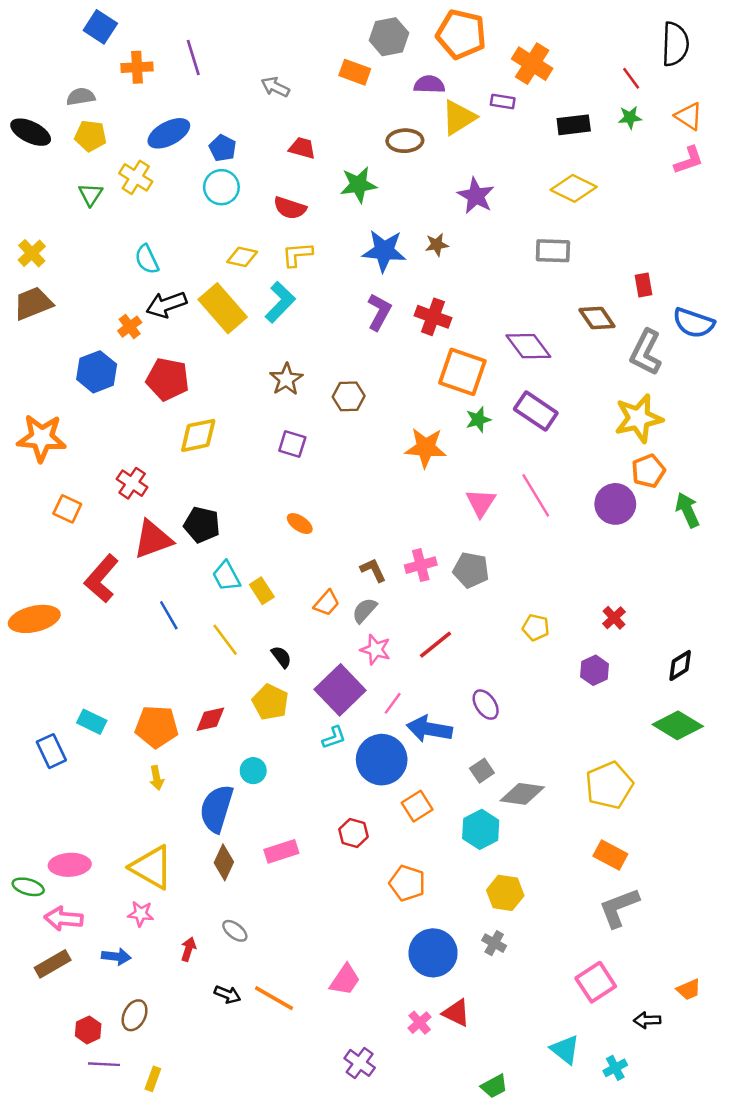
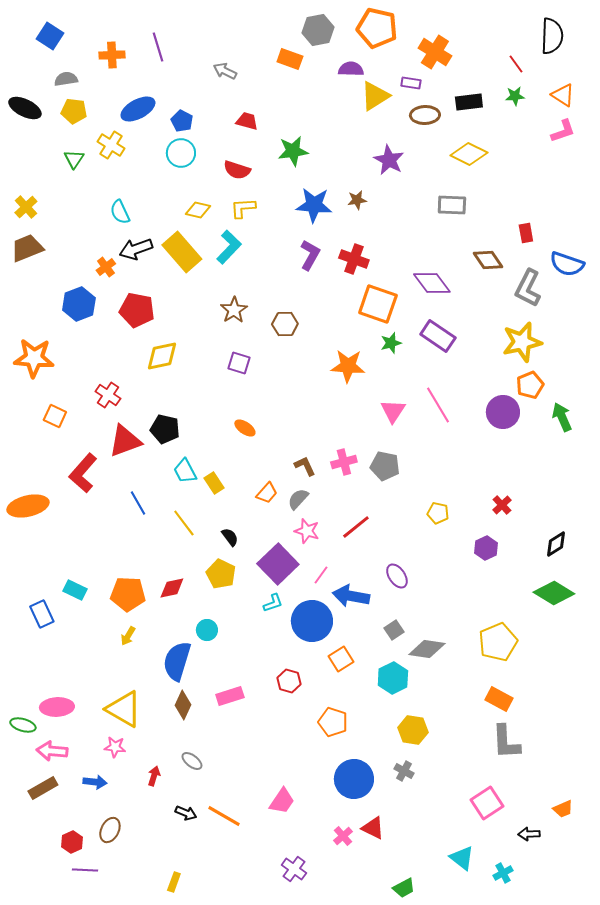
blue square: (100, 27) -> (50, 36), moved
brown ellipse: (405, 141) -> (425, 115), moved
yellow arrow: (157, 778) -> (128, 636), turned 42
gray L-shape: (619, 908) -> (506, 742), turned -72
yellow rectangle: (153, 1079) -> (174, 882), moved

